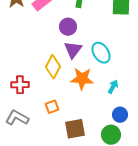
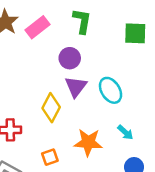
orange star: (82, 79) -> (88, 142), moved
cyan arrow: (113, 87) -> (125, 132), turned 104

